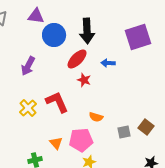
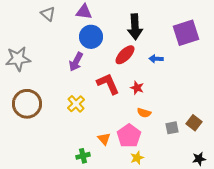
blue circle: (54, 35) -> (91, 37), moved
red star: (84, 80) -> (137, 88), moved
red L-shape: (57, 102) -> (108, 84), moved
pink pentagon: (81, 140) -> (129, 136), turned -30

